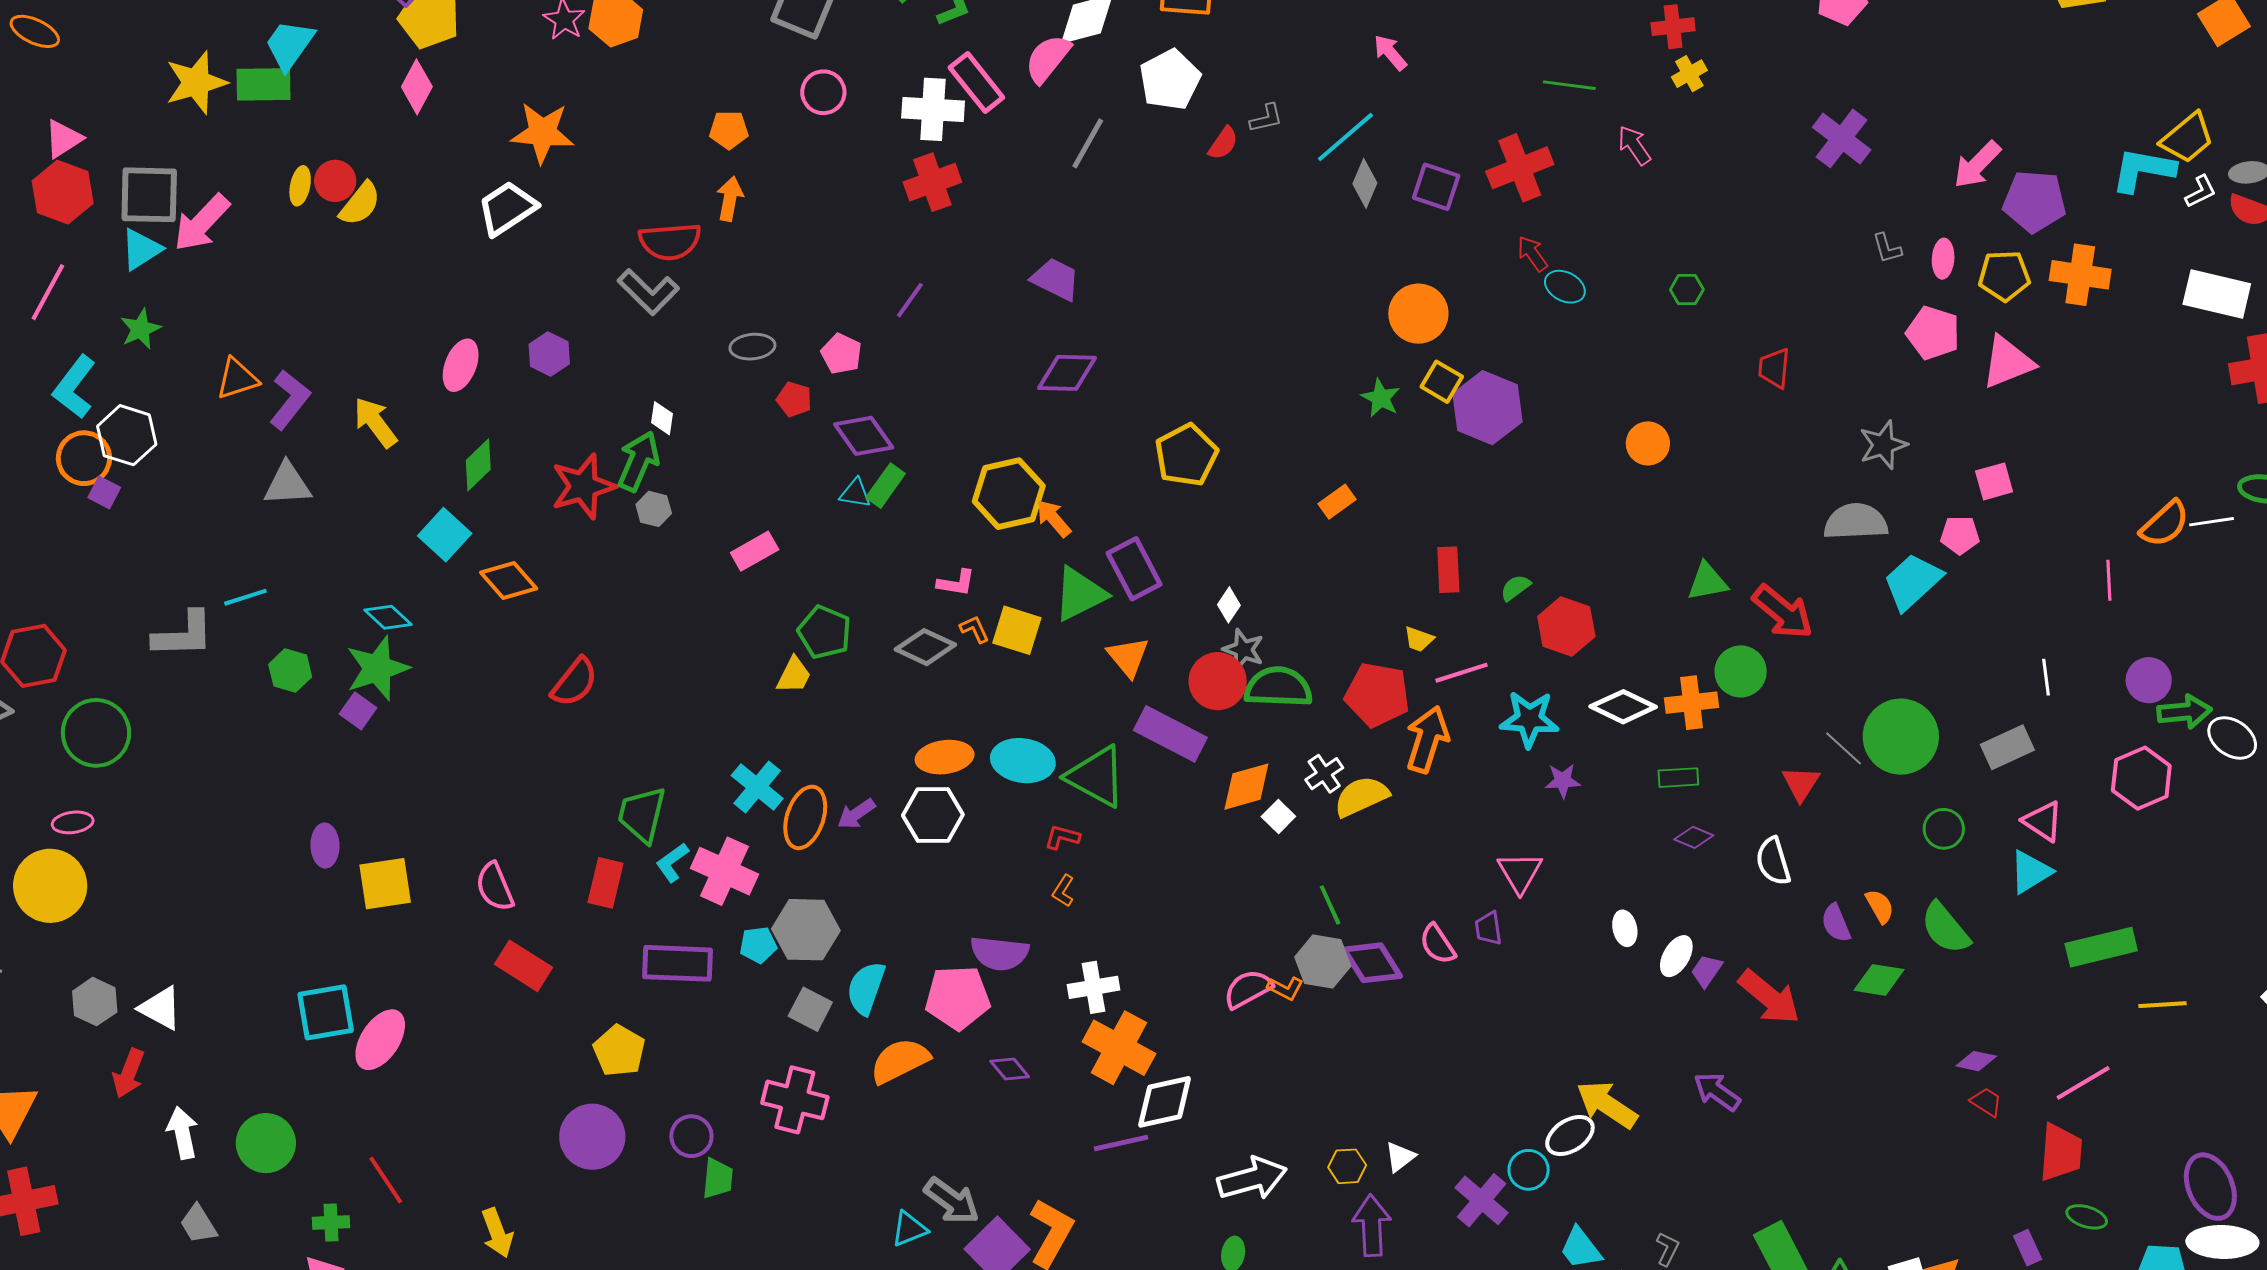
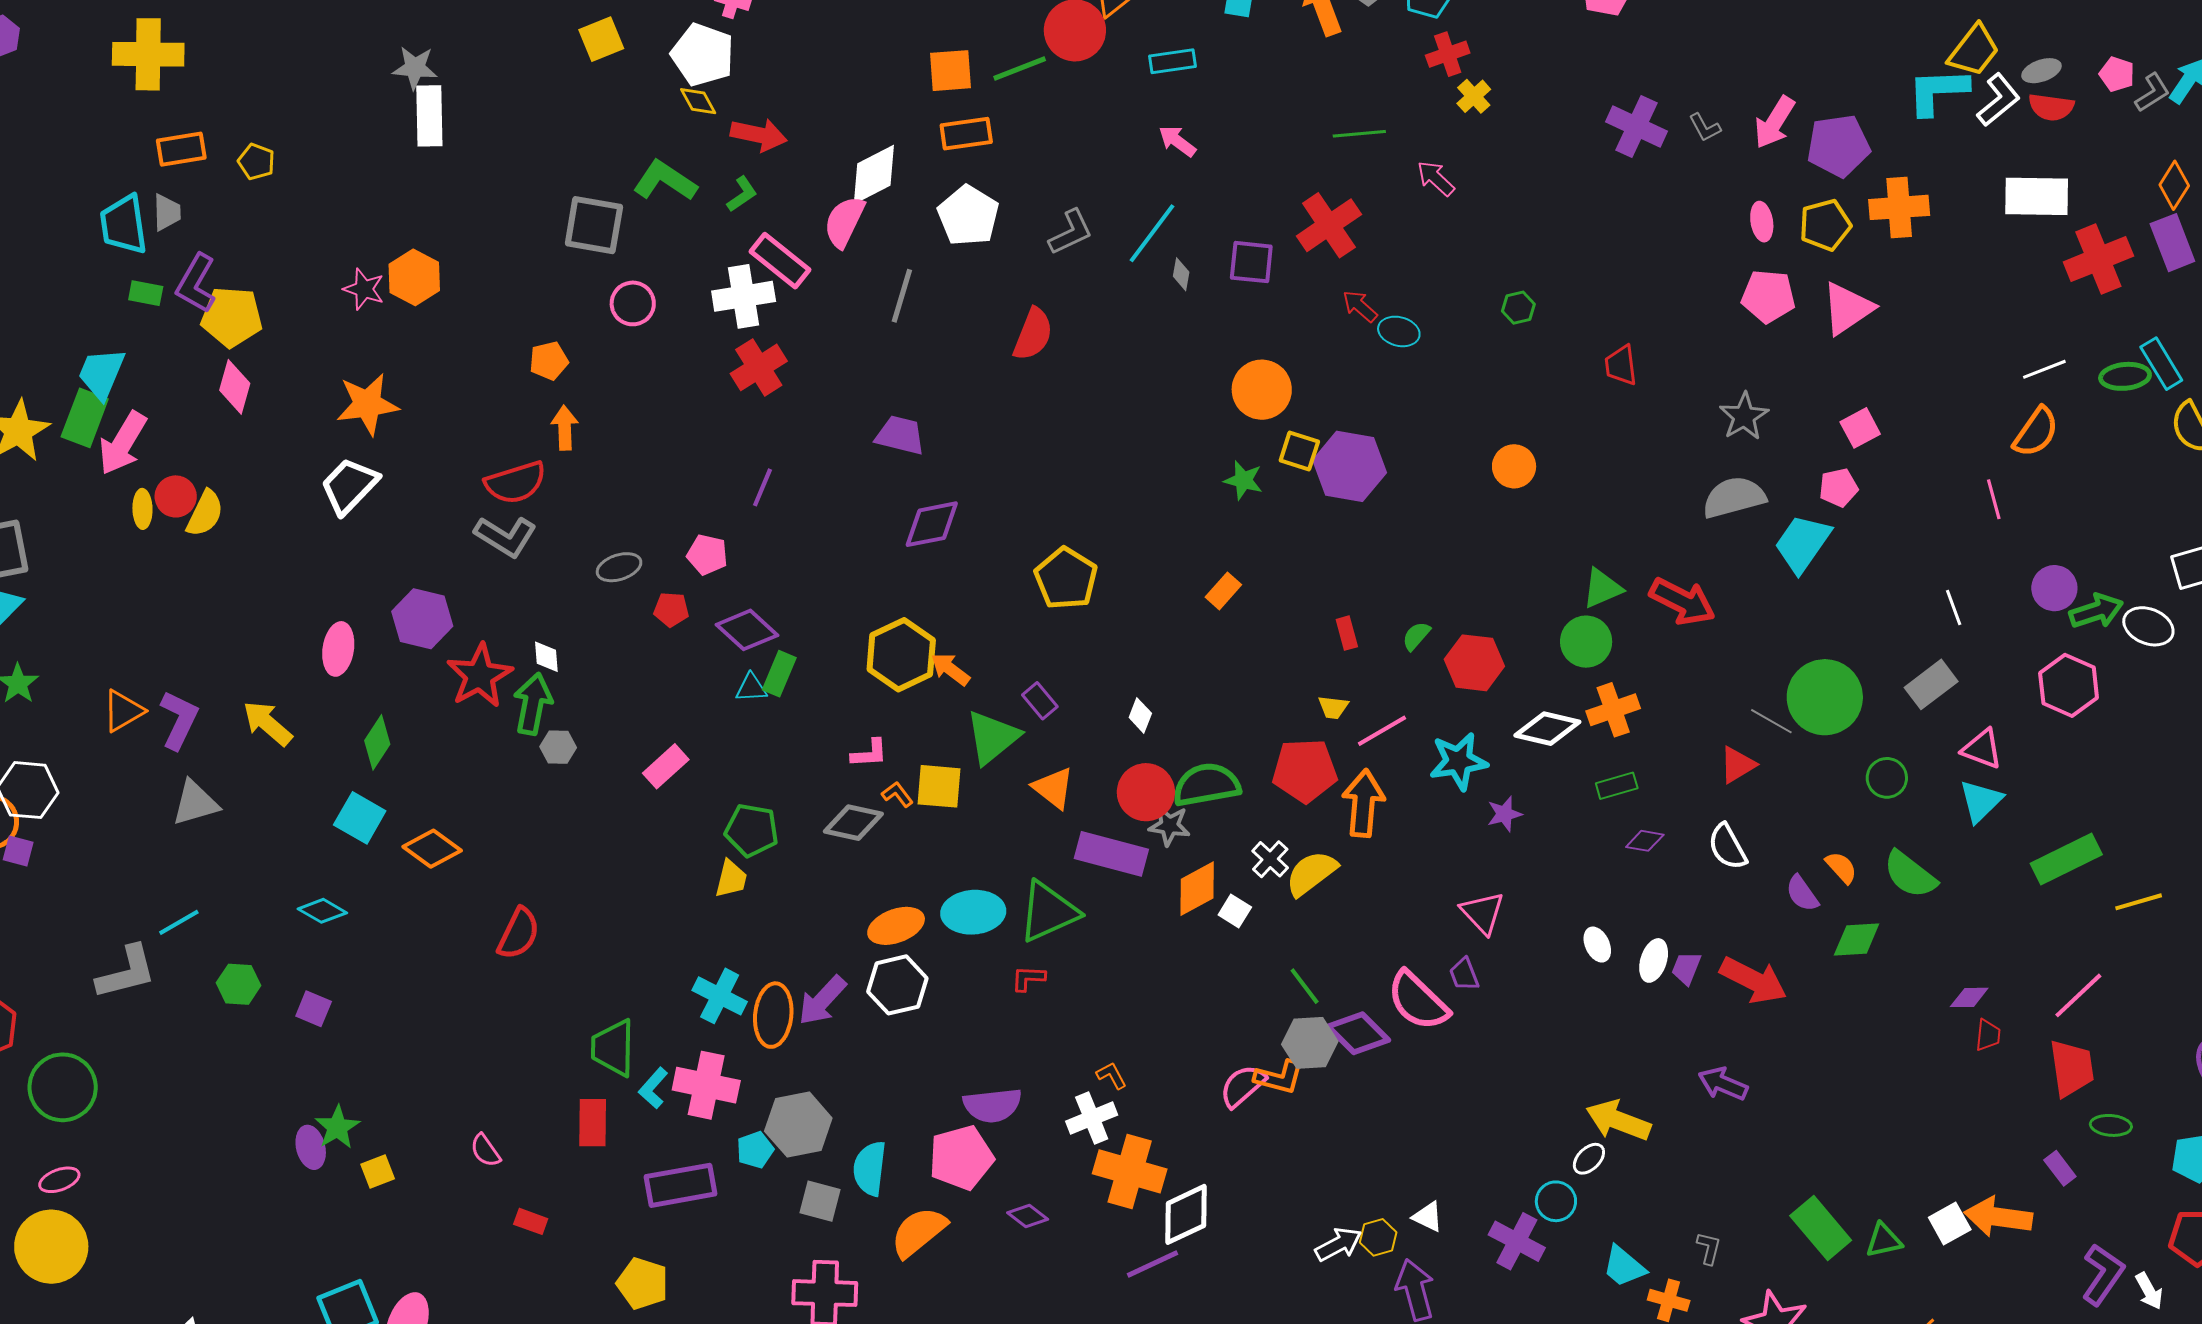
green rectangle: (264, 84) -> (85, 418), turned -56
gray L-shape: (1266, 118) -> (1071, 232), size x1.4
red semicircle: (1223, 143) -> (1033, 334), moved, size x1.5
gray diamond: (1365, 183) -> (1181, 274), size x0.7
white L-shape: (2201, 192) -> (1999, 100), size x1.5
pink arrow: (202, 223) -> (123, 443), moved
gray L-shape: (1887, 248) -> (1705, 127), moved
purple hexagon: (549, 354) -> (422, 619), size x1.4
red star: (583, 486) -> (480, 676), moved
white line: (2212, 522) -> (2044, 369), moved
purple rectangle: (1134, 569) -> (1040, 701), size x0.6
red rectangle: (1448, 570) -> (1347, 633), size x0.7
gray star: (1243, 650) -> (1169, 826), moved
green star: (377, 668) -> (337, 1127), moved, size x0.7
green circle: (1741, 671) -> (1586, 642), moved
green triangle: (1096, 776) -> (1048, 912), turned -40
red triangle: (1801, 783) -> (1737, 765), turned 39
purple arrow: (856, 814) -> (822, 1000), size x1.4
yellow square: (385, 884) -> (378, 1171), size x0.6
pink semicircle: (495, 887) -> (485, 1151), size x0.7
orange L-shape: (1063, 891) -> (1112, 1075), moved, turned 132
pink semicircle: (1438, 944) -> (1418, 1001), size x1.6
red rectangle: (524, 966) -> (531, 1221), size x0.6
orange L-shape: (1285, 988) -> (1279, 1077), size x1.4
red trapezoid: (1986, 1102) -> (1988, 1035), turned 76
white ellipse: (1570, 1136) -> (1589, 1159), size x0.7
white triangle: (1400, 1157) -> (1428, 1217), turned -44
white arrow: (1252, 1179) -> (1339, 1244), moved, size x0.7

